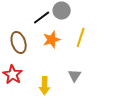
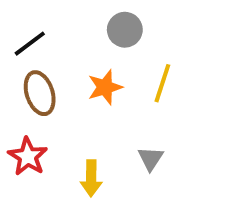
black line: (42, 18) -> (30, 44), moved

